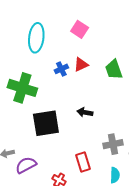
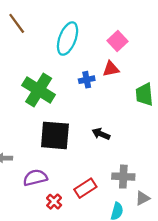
red triangle: (81, 65) -> (111, 69), moved
red rectangle: (83, 162) -> (85, 188), turned 60
purple semicircle: (26, 165) -> (35, 178), moved

